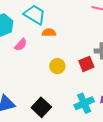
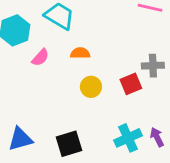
orange semicircle: (49, 33) -> (80, 53), moved
black square: (41, 107) -> (69, 144), turned 30

